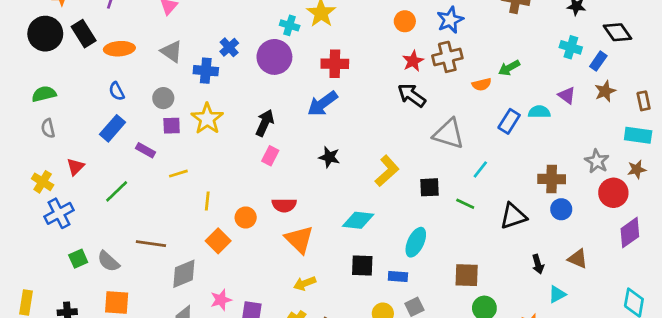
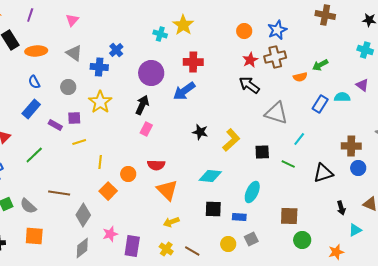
purple circle: (274, 57) -> (151, 73), moved
purple square: (172, 126) -> (74, 118), moved
black star: (329, 157) -> (200, 132), moved
gray diamond: (184, 274) -> (83, 215), turned -35

